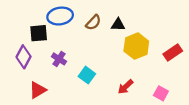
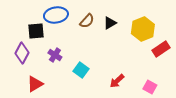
black triangle: (118, 25) -> (110, 23), turned -32
yellow hexagon: (136, 46) -> (143, 29), moved

